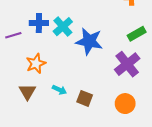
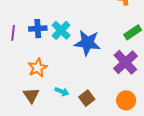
purple line: (13, 35) -> (13, 33), moved, turned -63
brown square: (85, 98) -> (87, 98), turned 35

